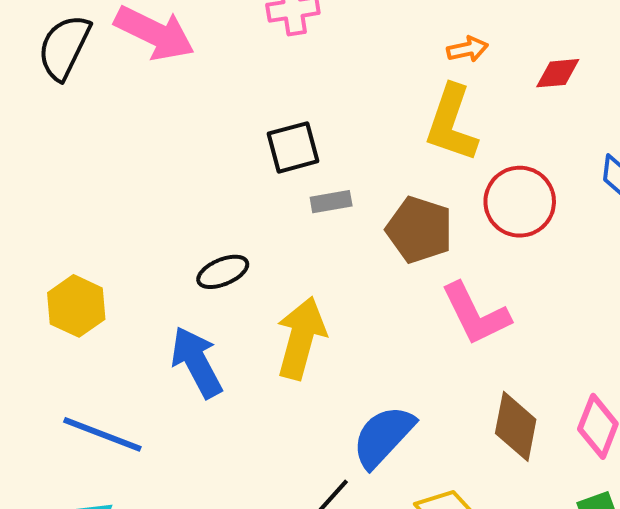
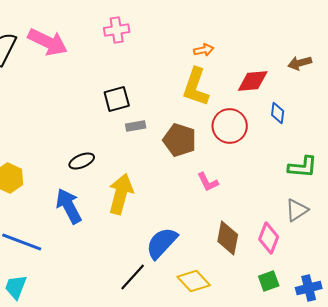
red diamond: (558, 73) -> (253, 81), moved, size x1.4
pink L-shape: (476, 314) -> (208, 182), size x0.6

